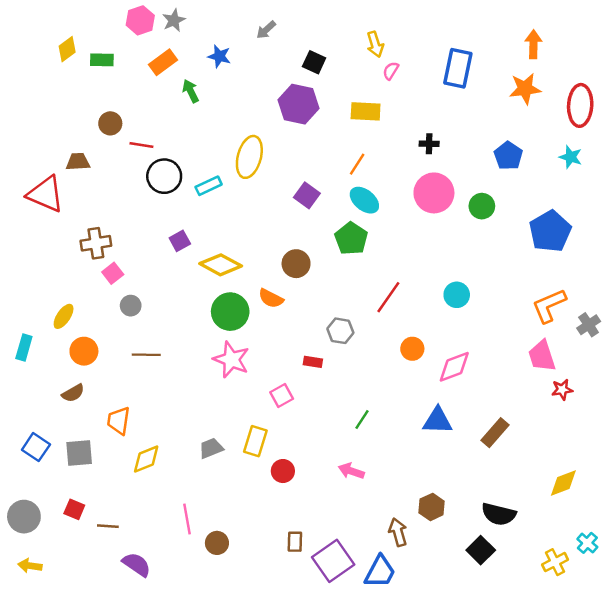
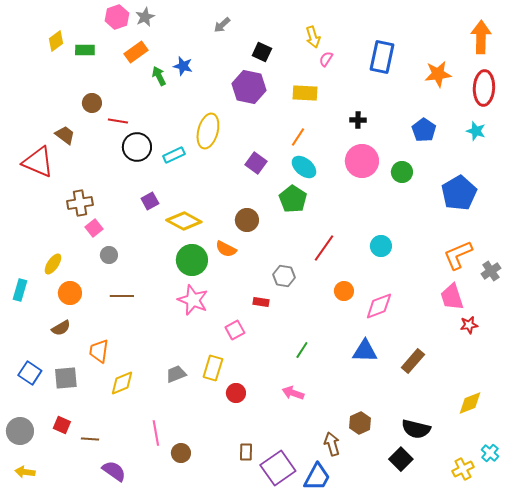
orange arrow: (533, 44) -> (481, 37), moved, size x1.4
blue star: (219, 56) -> (183, 66), moved
brown trapezoid: (78, 162) -> (65, 135), turned 40

